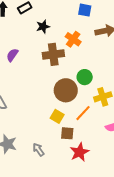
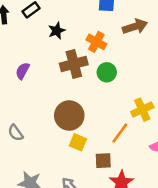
green circle: (85, 77) -> (107, 72), moved
brown circle: (66, 90) -> (69, 115), moved
yellow square: (57, 116) -> (78, 142), moved

